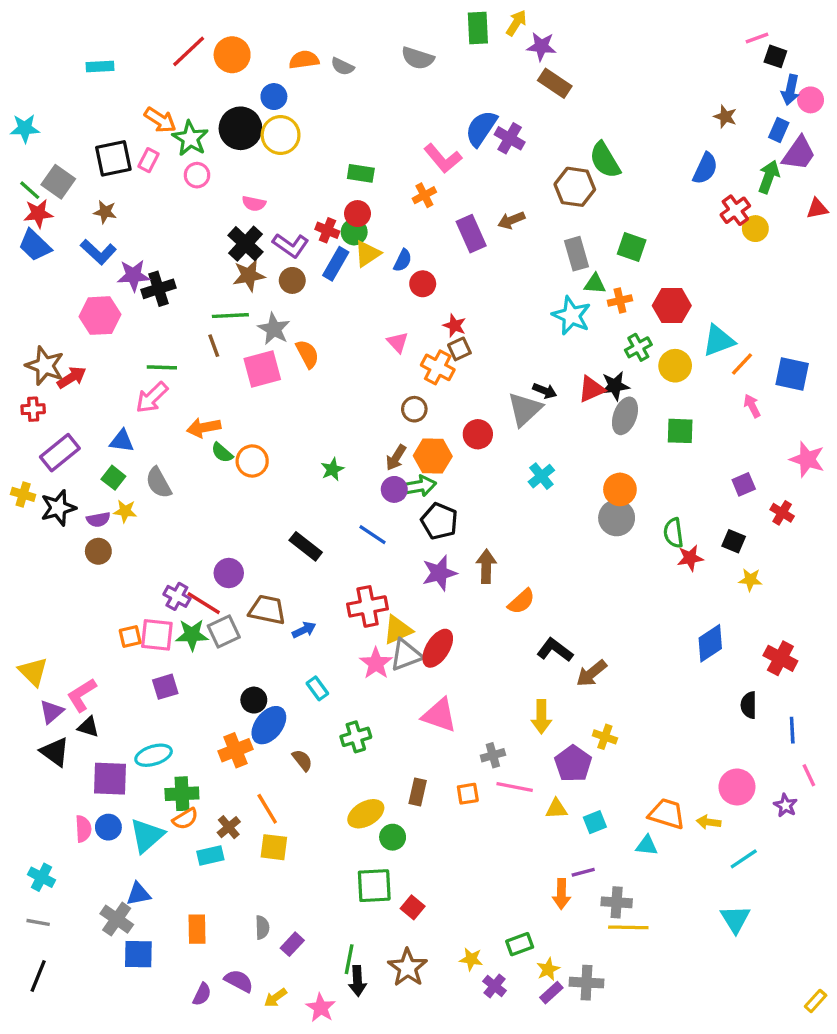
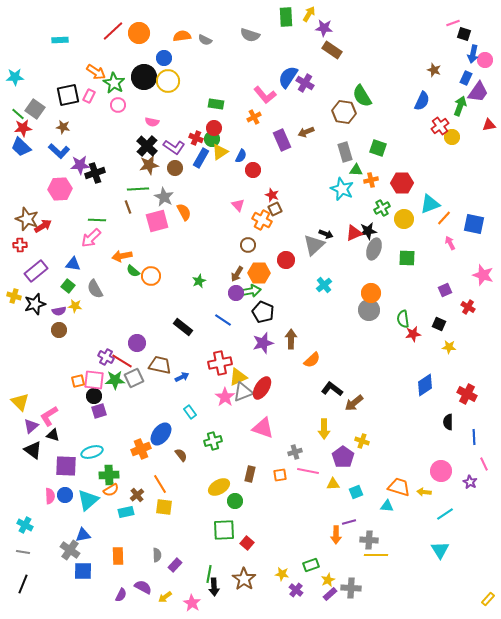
black circle: (254, 700) -> (94, 396), moved

